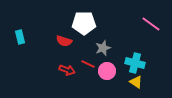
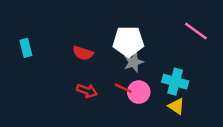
white pentagon: (84, 23) -> (128, 41), moved
red line: (88, 64) -> (123, 88), moved

